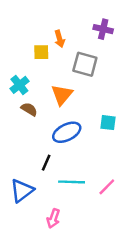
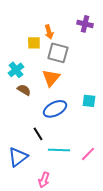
gray square: (85, 64) -> (58, 53), moved
black line: (46, 163) -> (38, 134), turned -56

